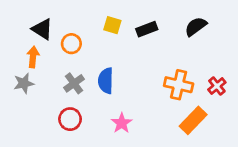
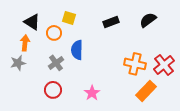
yellow square: (112, 25) -> (69, 18), moved
blue semicircle: (106, 81) -> (77, 50), moved
red cross: (217, 86) -> (164, 65), size x1.5

